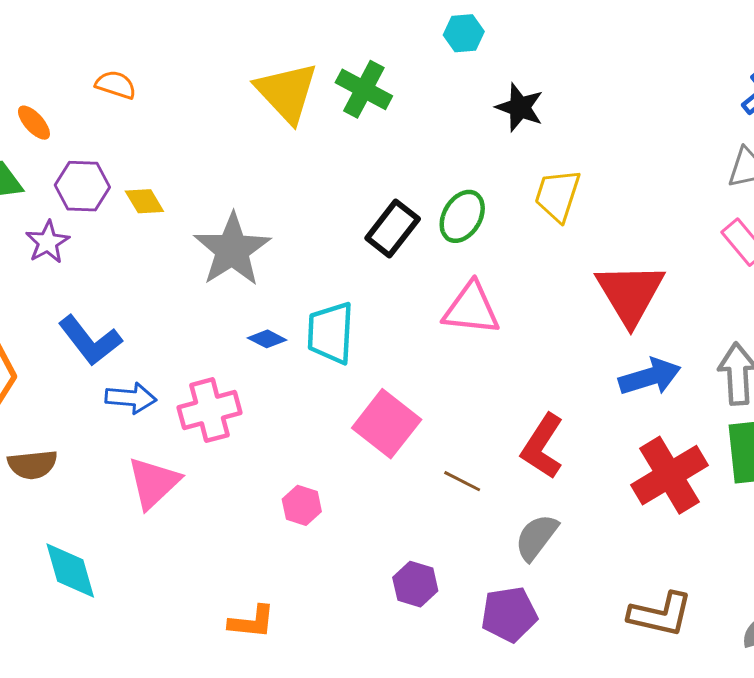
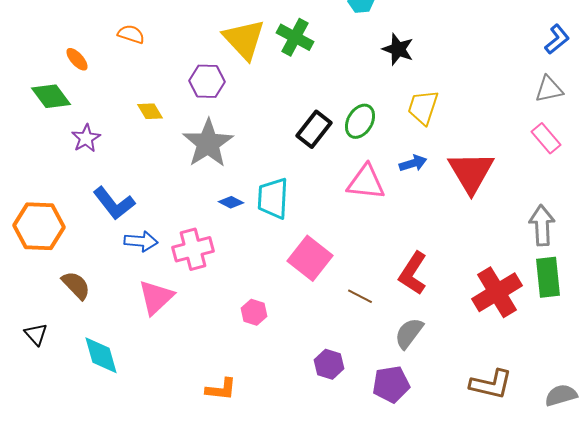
purple hexagon: (82, 186) -> (207, 81), moved
blue arrow: (650, 377) -> (413, 163), moved, size x0.7
brown semicircle: (32, 465) -> (76, 285), turned -128

